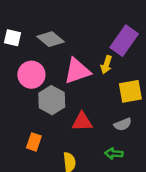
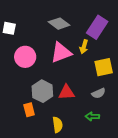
gray diamond: (51, 39) -> (59, 24), moved
gray hexagon: (52, 100) -> (42, 91), moved
orange rectangle: (34, 142) -> (29, 110), turned -32

